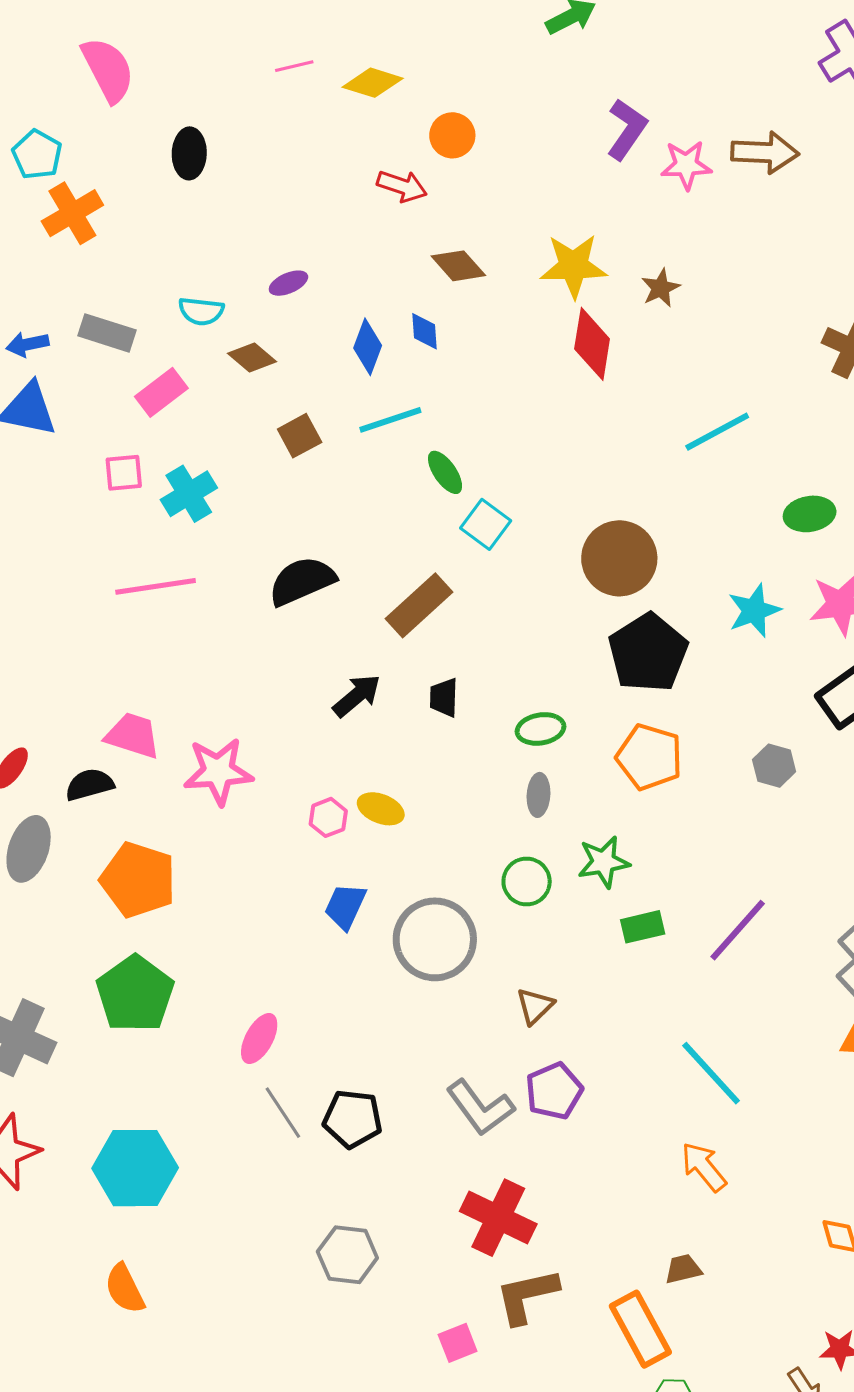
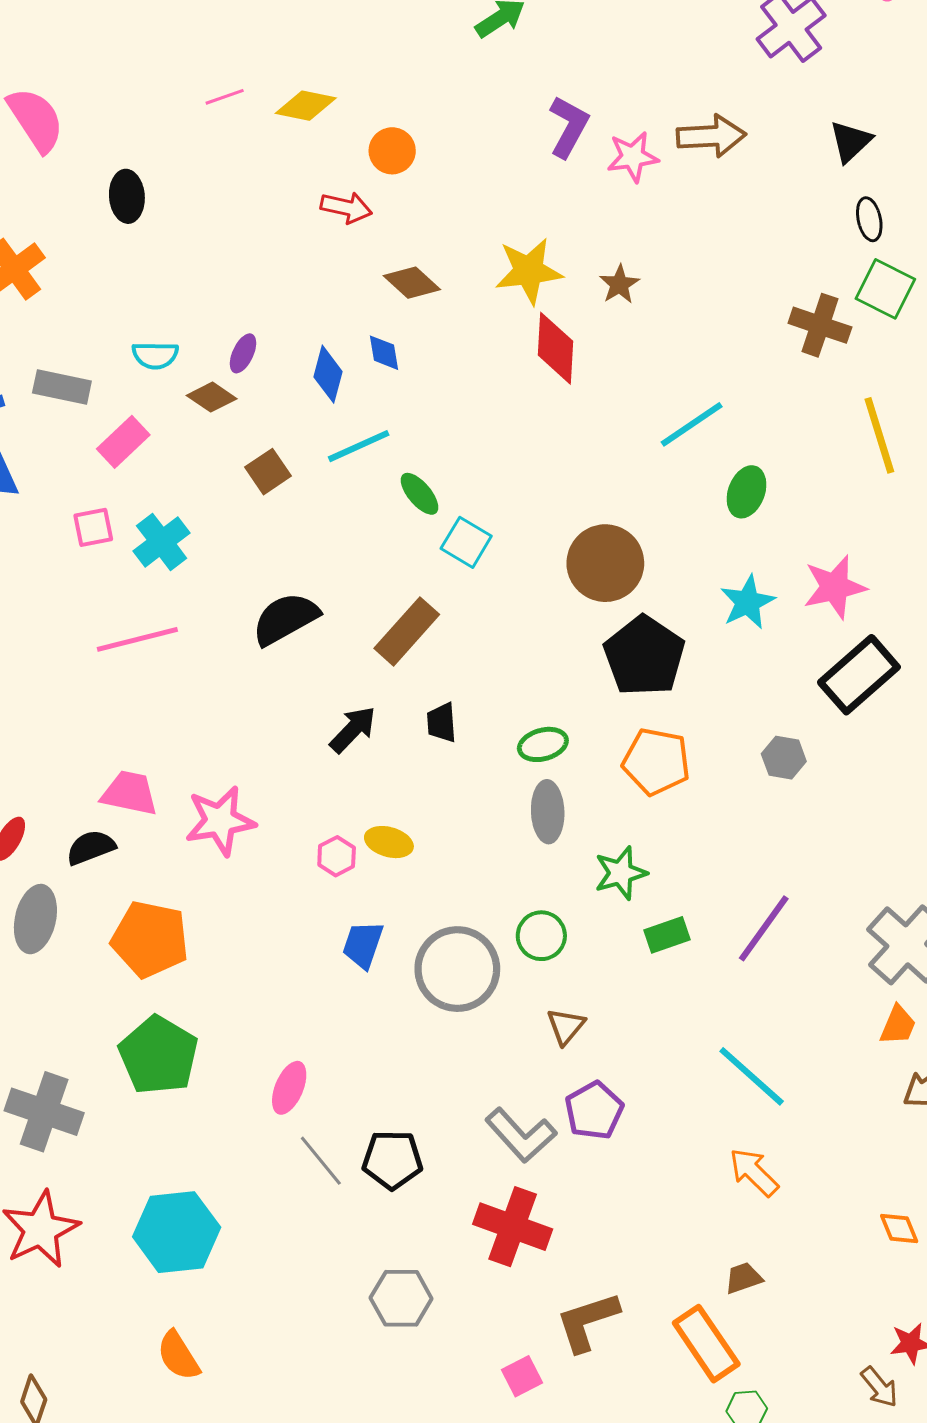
purple ellipse: (288, 283) -> (243, 353), moved, turned -36
green ellipse: (810, 514) -> (747, 492), moved, turned -54
gray ellipse: (538, 795) -> (548, 812), size x1.4
green circle: (527, 881) -> (541, 936), moved
red cross: (498, 1218) -> (513, 1227), moved

